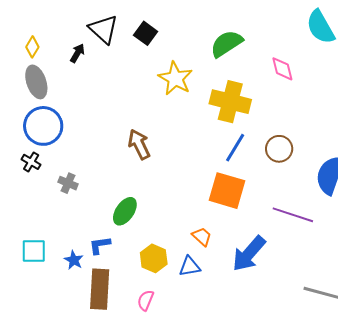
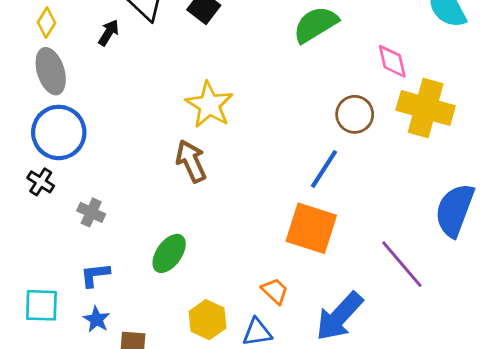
yellow star: (175, 78) -> (209, 105), moved
yellow cross: (230, 102) -> (426, 108), moved
brown circle: (279, 149) -> (355, 114), moved
purple line: (293, 215) -> (402, 264), turned 30
blue L-shape: (100, 245) -> (95, 275), moved

